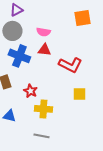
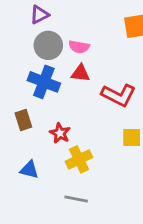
gray circle: (12, 31) -> (48, 45), moved
yellow cross: (43, 109) -> (79, 159), turned -30

